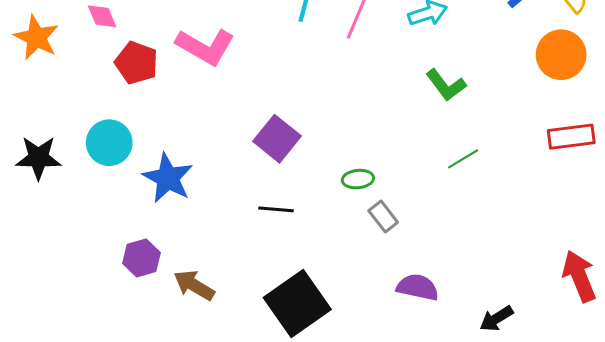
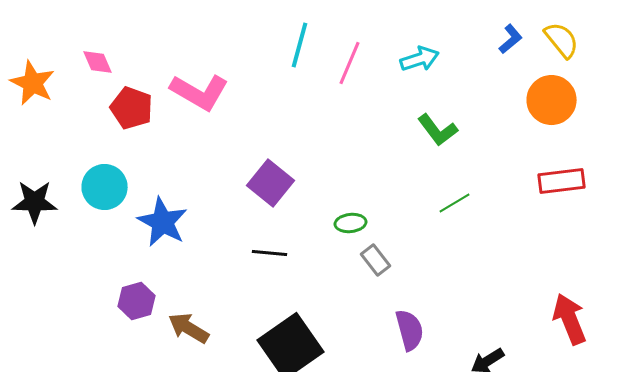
purple semicircle: (418, 287) -> (410, 330), turned 63

